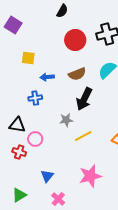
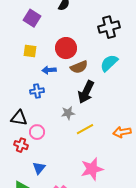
purple square: (13, 25) -> (32, 18), moved
red circle: (75, 40) -> (66, 48), moved
blue triangle: (47, 176) -> (39, 168), moved

